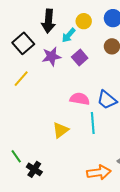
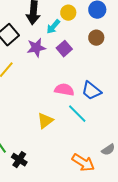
cyan line: (93, 123) -> (77, 114), turned -40
orange arrow: (99, 172) -> (83, 163), turned 40

